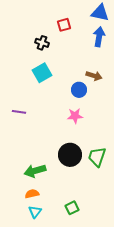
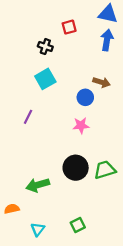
purple line: (19, 112) -> (28, 117), moved, turned -72
green trapezoid: (97, 157) -> (105, 170), turned 55
orange semicircle: (32, 194) -> (12, 209), moved

